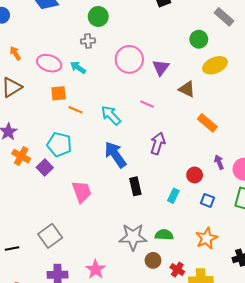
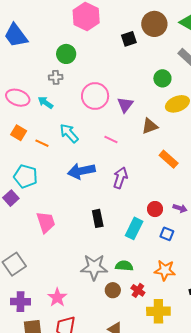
brown triangle: (187, 89) -> (150, 126), turned -48
orange square: (59, 93) -> (19, 133), moved, turned 35
cyan arrow: (111, 115) -> (69, 133), moved
blue arrow: (115, 155) -> (81, 171), moved, turned -68
purple arrow: (219, 162) -> (180, 208), moved, turned 128
cyan rectangle: (173, 196) -> (134, 228), size x1.5
orange star: (207, 238) -> (165, 270), turned 30
red cross: (177, 270) -> (138, 290), moved

